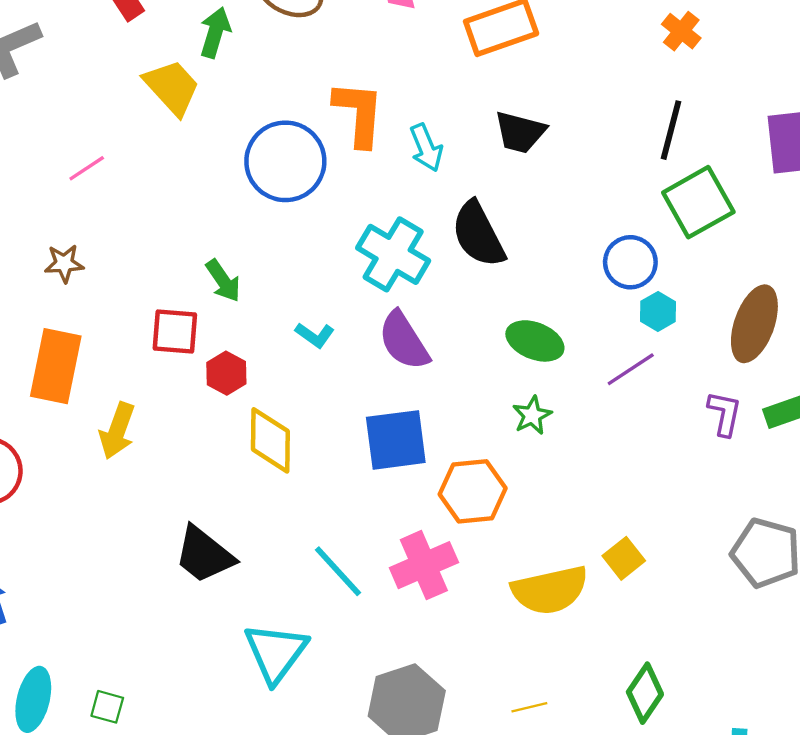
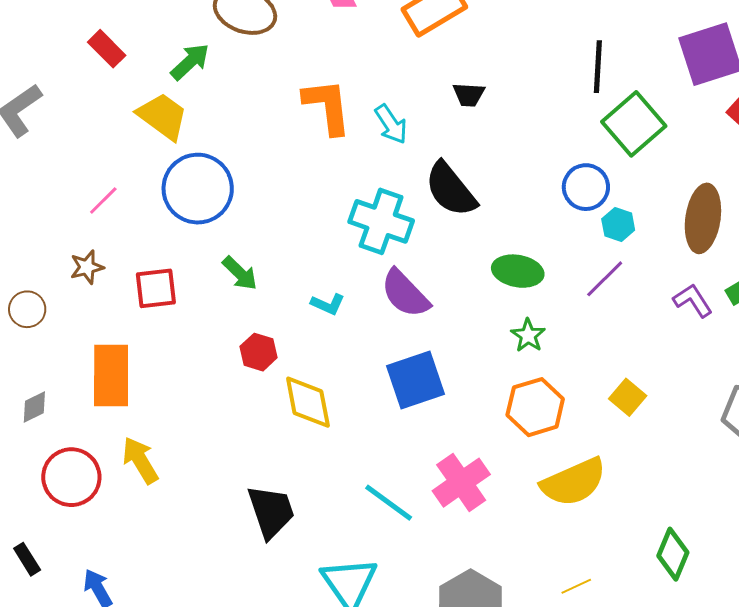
green arrow: (215, 32) -> (190, 62), turned 42
black trapezoid: (520, 132) -> (469, 95), size x0.7
blue circle: (285, 161) -> (198, 189), moved
brown star: (64, 263) -> (87, 267), moved
red square: (175, 331) -> (156, 288), moved
purple L-shape: (724, 413) -> (693, 301), turned -33
yellow arrow: (117, 431) -> (140, 460), moved, turned 141
orange hexagon: (473, 491) -> (535, 407), moved
black trapezoid: (204, 555) -> (271, 512), turned -136
yellow square: (624, 558) -> (628, 397), moved

